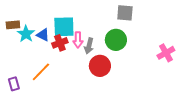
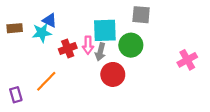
cyan square: (64, 27) -> (105, 30), moved
cyan star: (26, 34) -> (42, 33), moved, turned 30
blue triangle: (43, 35) -> (50, 20), moved

